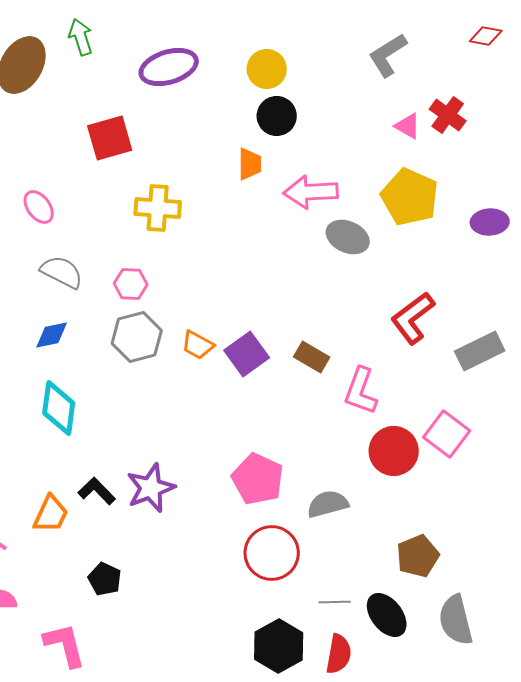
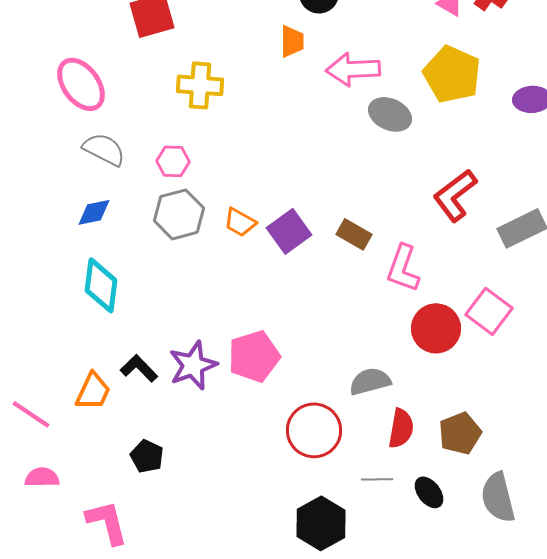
pink ellipse: (39, 207) -> (81, 84), size x1.6
pink pentagon: (258, 479) -> (254, 356), moved, turned 30
black ellipse: (387, 615) -> (429, 492), size x0.7
red semicircle: (339, 654) -> (401, 428), moved

